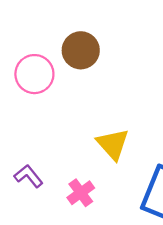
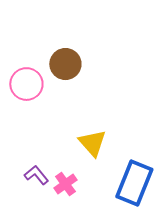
purple L-shape: (28, 176) -> (36, 175), moved

